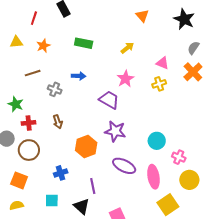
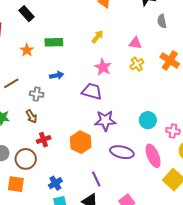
orange star: (43, 46) -> (27, 50), moved
gray semicircle: (193, 48) -> (162, 21), turned -32
orange cross: (193, 72) -> (170, 60), moved
brown arrow: (58, 122) -> (31, 116), moved
red cross: (29, 123) -> (44, 140), moved
blue cross: (61, 173) -> (55, 183), moved
orange square: (19, 180) -> (16, 184), moved

